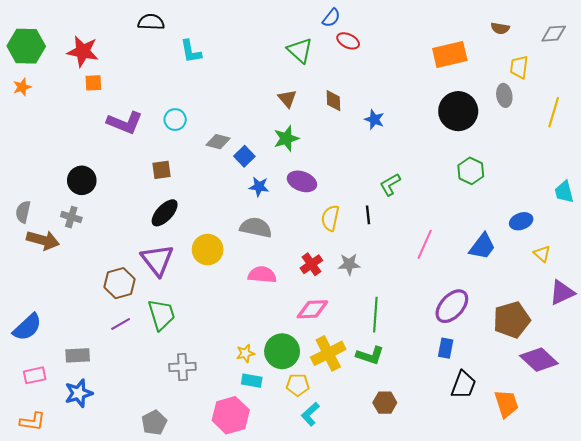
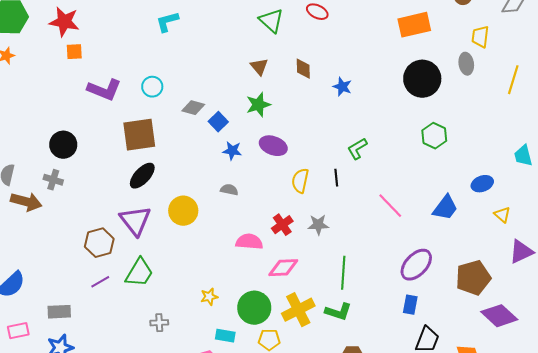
cyan L-shape: (191, 51) -> (167, 22), turned 85
brown square: (161, 170) -> (139, 135), size x1.8
gray semicircle: (256, 228) -> (229, 190), size x0.6
pink line: (425, 244) -> (390, 206), turned -68
pink semicircle: (262, 275) -> (249, 242), moved
green trapezoid: (161, 315) -> (139, 273), turned 48
yellow star: (245, 353) -> (209, 297), moved
gray cross: (182, 367) -> (159, 323), size x0.7

